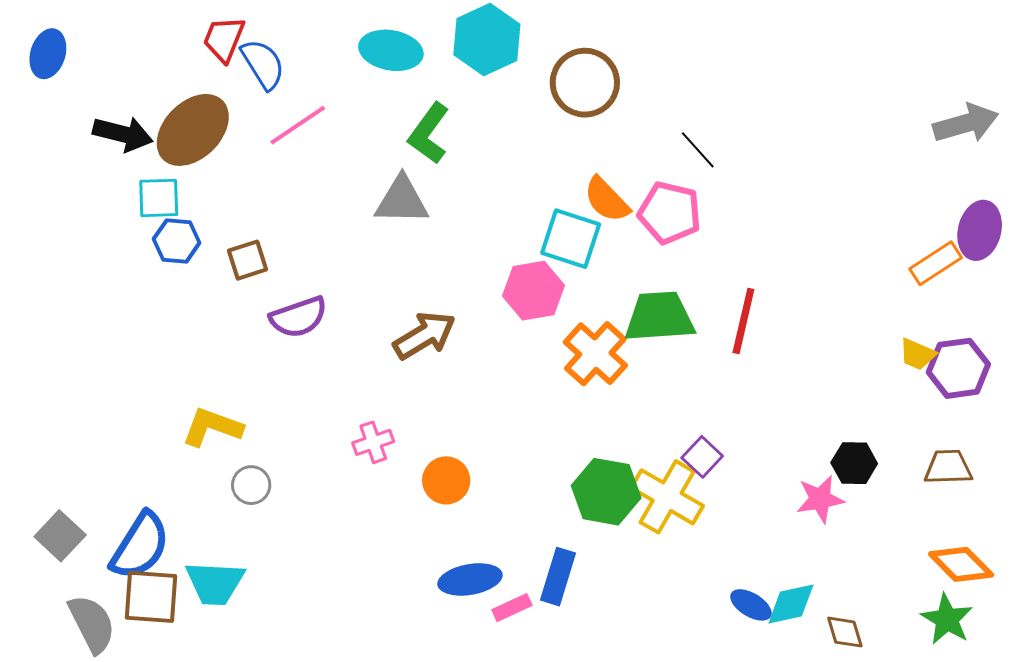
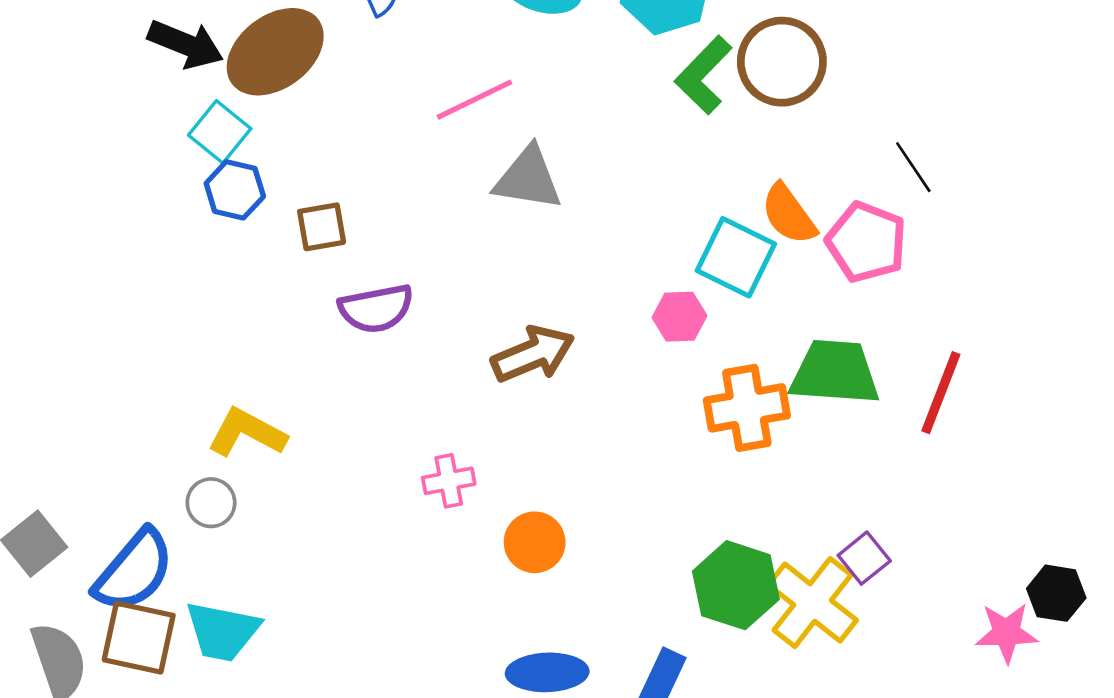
pink line: (298, 125) -> (474, 100), moved
green L-shape: (429, 133) -> (703, 75), moved
cyan square: (159, 198) -> (220, 132), turned 33
pink hexagon: (533, 291) -> (679, 317), size x0.7
orange cross: (595, 354) -> (747, 408), turned 30
gray circle: (251, 485) -> (211, 503), moved

